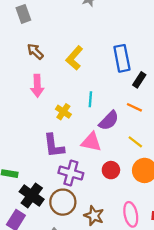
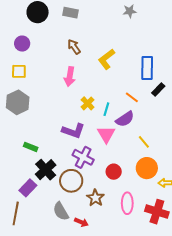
gray rectangle: (23, 14) -> (71, 13), turned -70
cyan line: (90, 99) -> (106, 109), moved
orange line: (134, 107) -> (132, 97), moved
pink triangle: (91, 142) -> (106, 134), turned 36
purple L-shape: (54, 146) -> (73, 131), turned -75
red circle: (111, 170) -> (114, 172), moved

